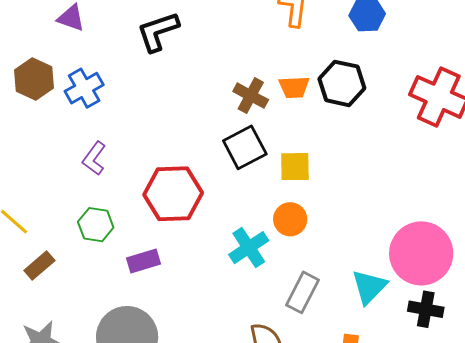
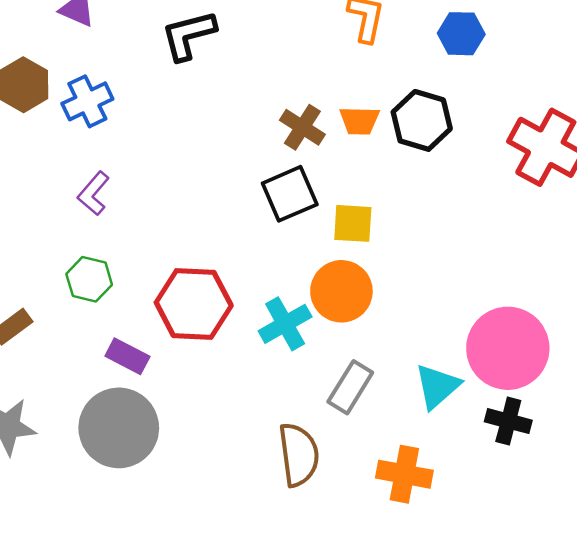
red hexagon: (173, 194) -> (194, 304), moved
orange circle: (290, 219) -> (341, 291), size x1.4
purple rectangle: (144, 261) -> (127, 356), moved, turned 40

